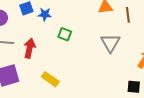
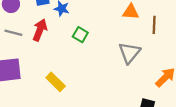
red arrow: (30, 48) -> (40, 30), moved

